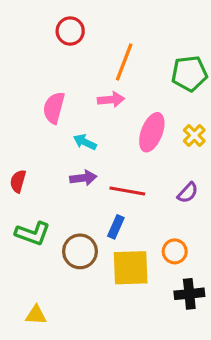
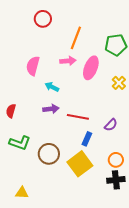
pink ellipse: (152, 132) -> (91, 68), moved
purple semicircle: (188, 193) -> (111, 125), moved
blue rectangle: (116, 227) -> (87, 139), moved
orange circle: (175, 251) -> (116, 160), moved
yellow square: (131, 268) -> (80, 164), turned -35

